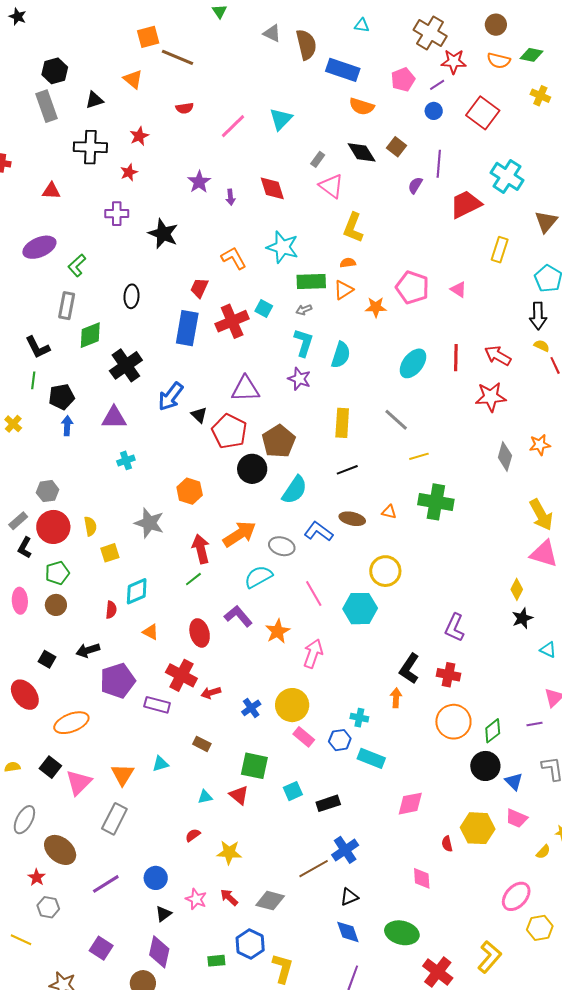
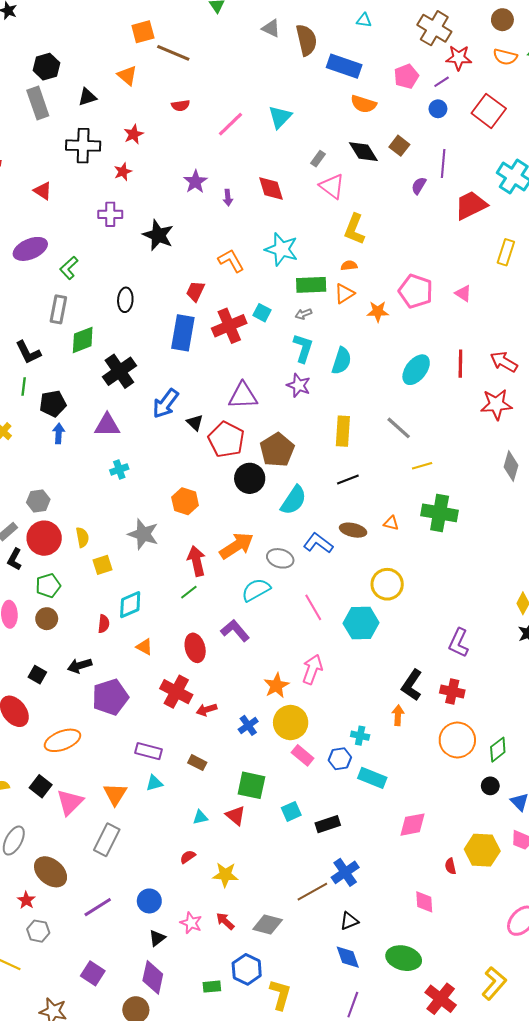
red triangle: (51, 191) -> (43, 191), turned 30
orange star: (278, 631) -> (276, 686), moved
purple rectangle: (157, 705) -> (148, 751), moved
black circle: (485, 766) -> (490, 786), size x0.6

